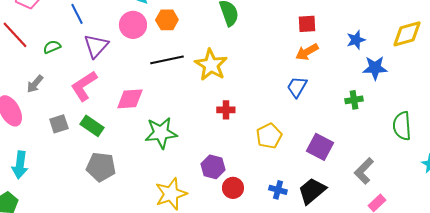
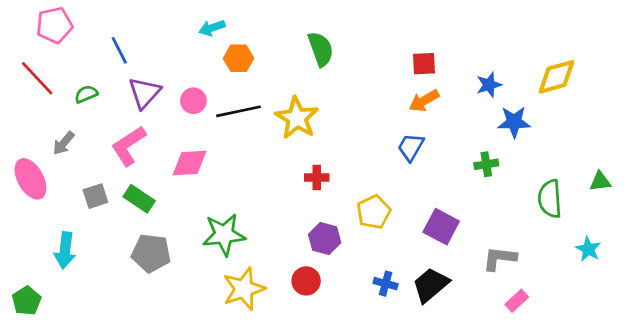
pink circle: (133, 25) -> (193, 101), moved, size x0.7
green star: (161, 133) -> (224, 235), moved
cyan arrow: (20, 165) -> (65, 250), moved
purple hexagon: (213, 167) -> (325, 238), moved
gray L-shape: (364, 171) -> (500, 258), turned 52
red circle: (233, 188) -> (306, 281), moved

